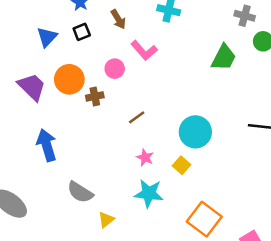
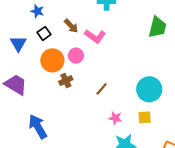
brown arrow: (118, 19) -> (71, 26), moved
orange circle: (69, 79) -> (52, 60), moved
yellow square: (181, 165) -> (145, 117), turned -32

